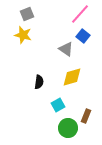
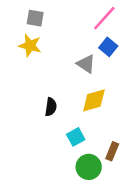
gray square: (27, 14) -> (35, 18), turned 32

